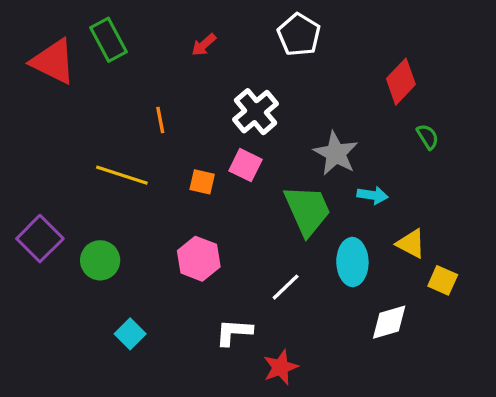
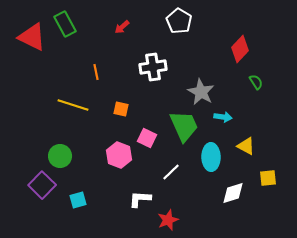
white cross: (256, 112) -> (153, 67), turned 32
pink square: (245, 165) -> (147, 138), moved
purple square: (40, 239) -> (42, 185), moved
yellow square: (443, 280) -> (268, 178), moved, turned -30
cyan square: (130, 334) -> (78, 200), turned 30

